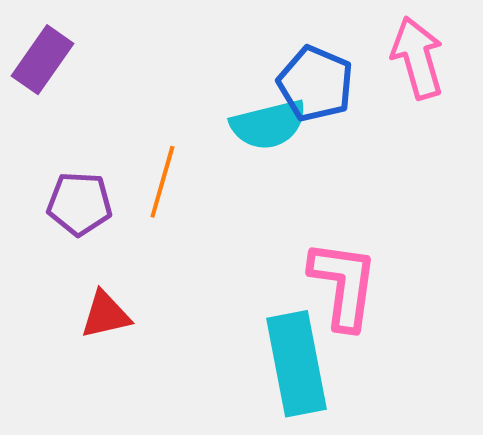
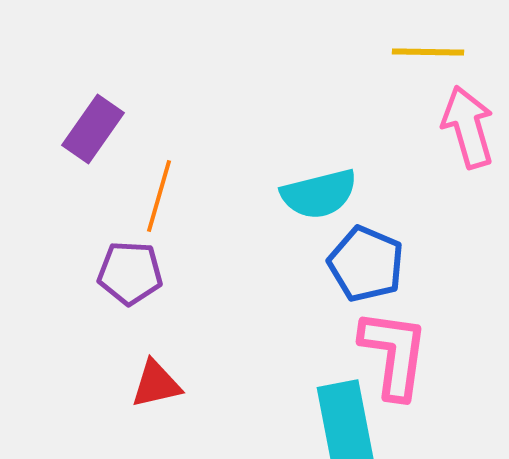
blue pentagon: (315, 84) -> (366, 264), moved
orange line: (162, 182) -> (159, 196), moved

